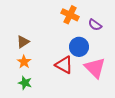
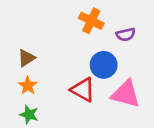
purple semicircle: (95, 25) -> (126, 35), turned -48
pink triangle: (95, 68) -> (126, 94), turned -30

